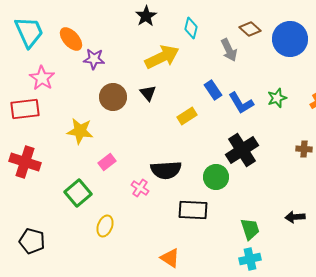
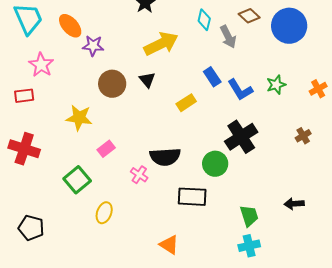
cyan diamond: (191, 28) -> (204, 20), moved
red rectangle: (25, 109) -> (24, 96), size x0.7
brown cross: (304, 149) -> (303, 136), turned -35

